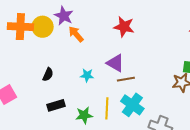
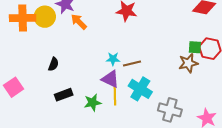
purple triangle: (115, 63) -> (110, 79), moved
cyan star: (87, 75) -> (113, 59), moved

